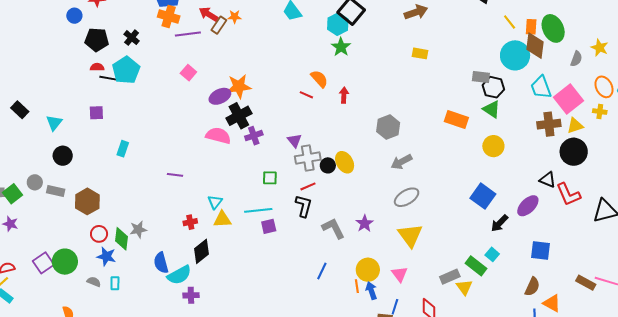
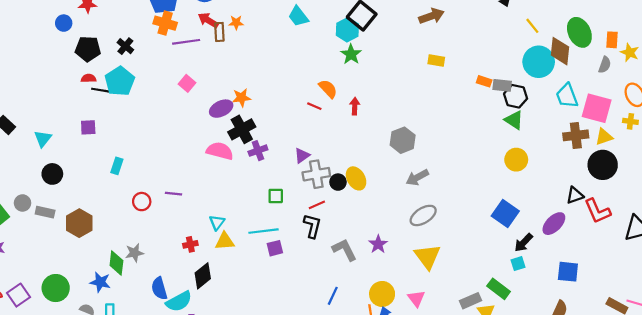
brown rectangle: (219, 25) -> (219, 32), turned -36
orange rectangle: (531, 27) -> (612, 40), moved
orange star: (239, 86) -> (241, 98), size x0.7
pink square: (568, 99) -> (597, 108), turned -36
orange rectangle: (456, 119) -> (484, 81), moved, size x0.6
purple triangle: (295, 141) -> (302, 155), turned 35
black triangle: (548, 180) -> (575, 195), turned -42
red circle: (99, 234) -> (142, 202), moved
cyan square: (492, 254) -> (518, 264), moved, turned 32
purple square: (43, 263) -> (19, 295), moved

